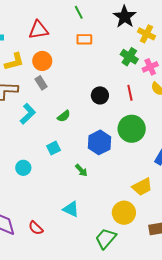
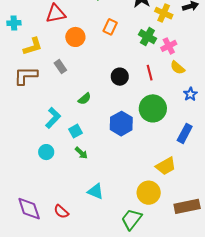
orange rectangle: (84, 39) -> (110, 27), moved, turned -63
orange circle: (42, 61) -> (75, 37), moved
cyan L-shape: (28, 114) -> (53, 118), moved
green arrow: (81, 170) -> (81, 153), moved

